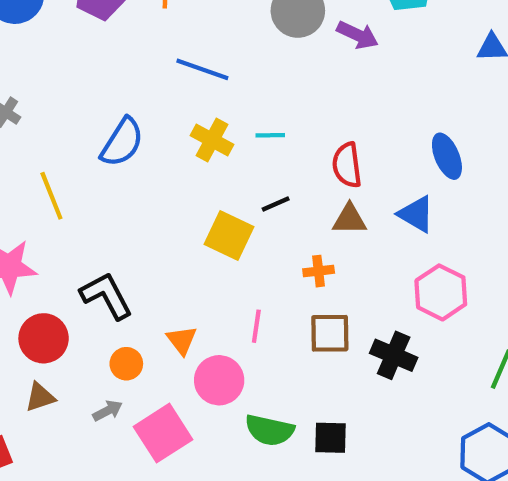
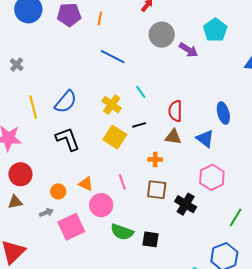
cyan line: (270, 135) -> (141, 92), turned 48
yellow cross: (212, 140) -> (112, 105), moved
blue semicircle: (122, 142) -> (66, 102), moved
black L-shape: (106, 296) -> (68, 139), moved
pink line: (256, 326) -> (122, 182), turned -35
orange triangle: (182, 340) -> (86, 184), turned -35

